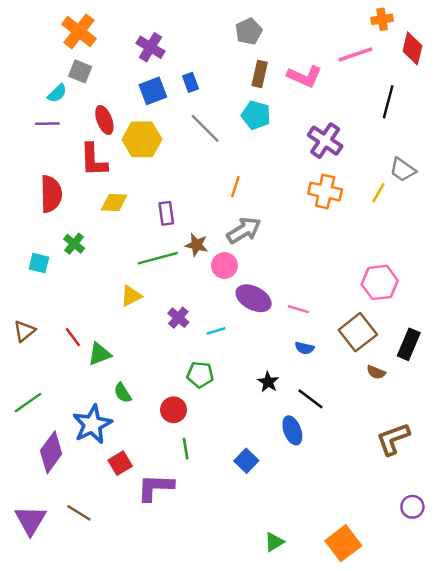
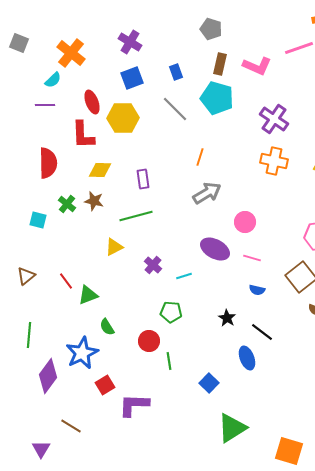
orange cross: (79, 31) -> (71, 53), moved
gray pentagon: (249, 31) -> (211, 29), turned -30
gray square: (80, 71) -> (19, 43), moved
blue rectangle: (190, 82) -> (176, 72), moved
cyan pentagon: (256, 115) -> (217, 98), size x1.4
brown star: (197, 245) -> (94, 201), moved
pink circle: (224, 266) -> (245, 222), moved
green line: (28, 403) -> (29, 335), turned -50
green line: (186, 449) -> (169, 361), moved
purple triangle: (30, 520) -> (41, 449), moved, size x0.7
green triangle: (274, 542) -> (232, 428), moved, size x1.8
orange square: (343, 543) -> (289, 451), turned -36

